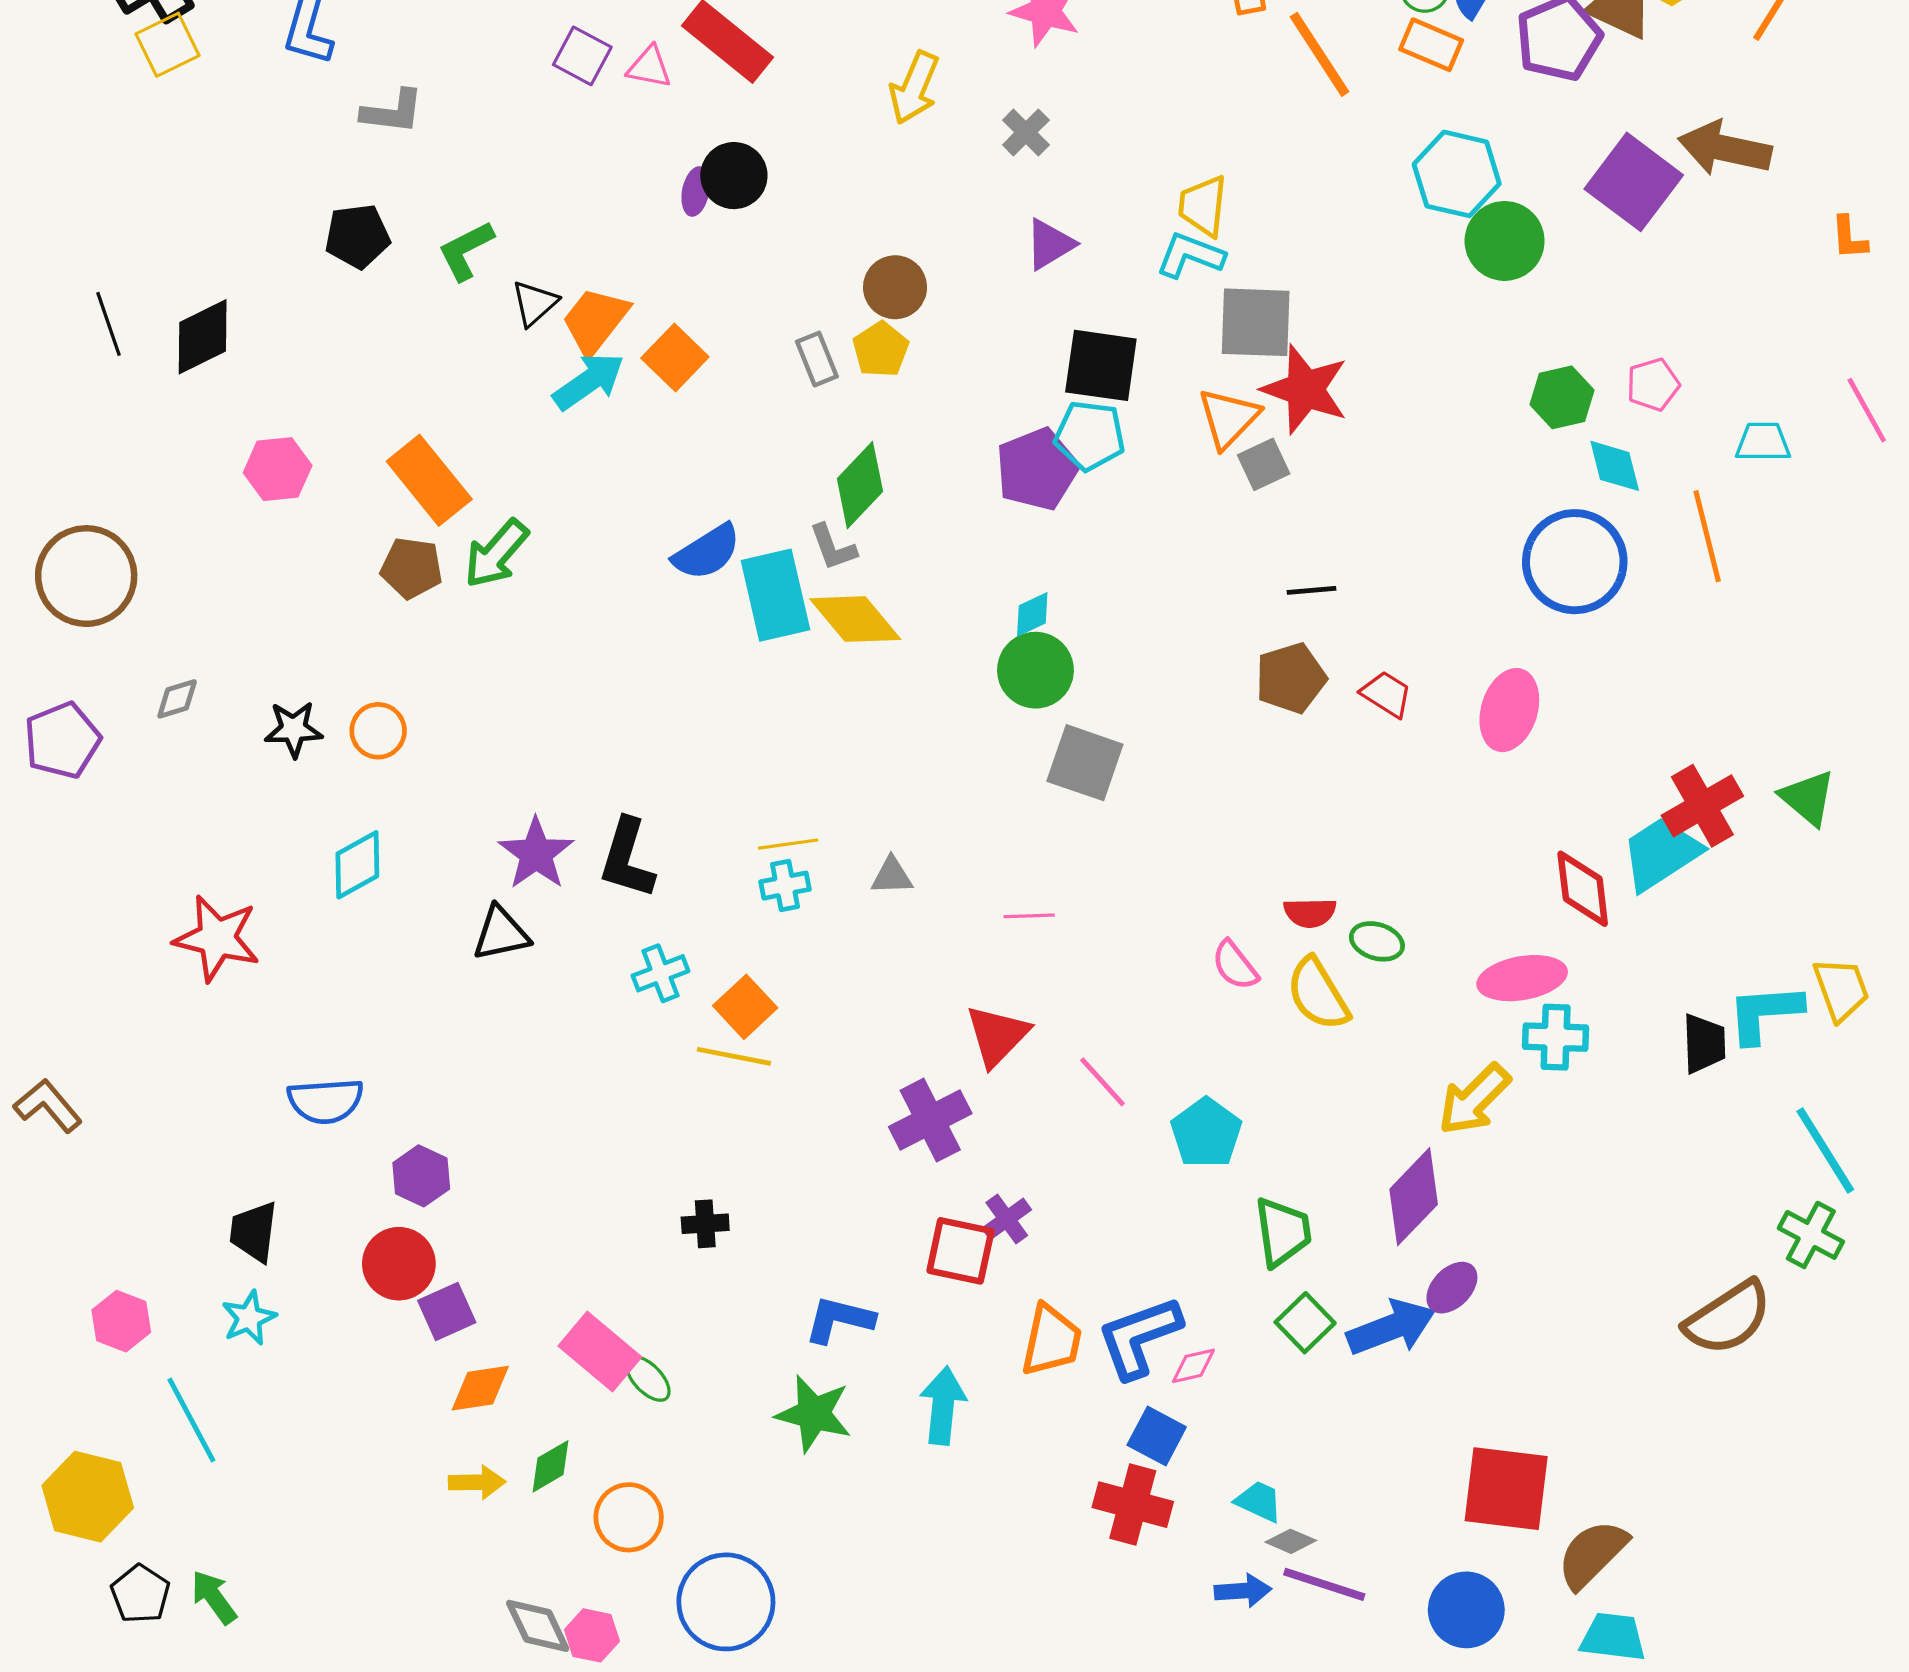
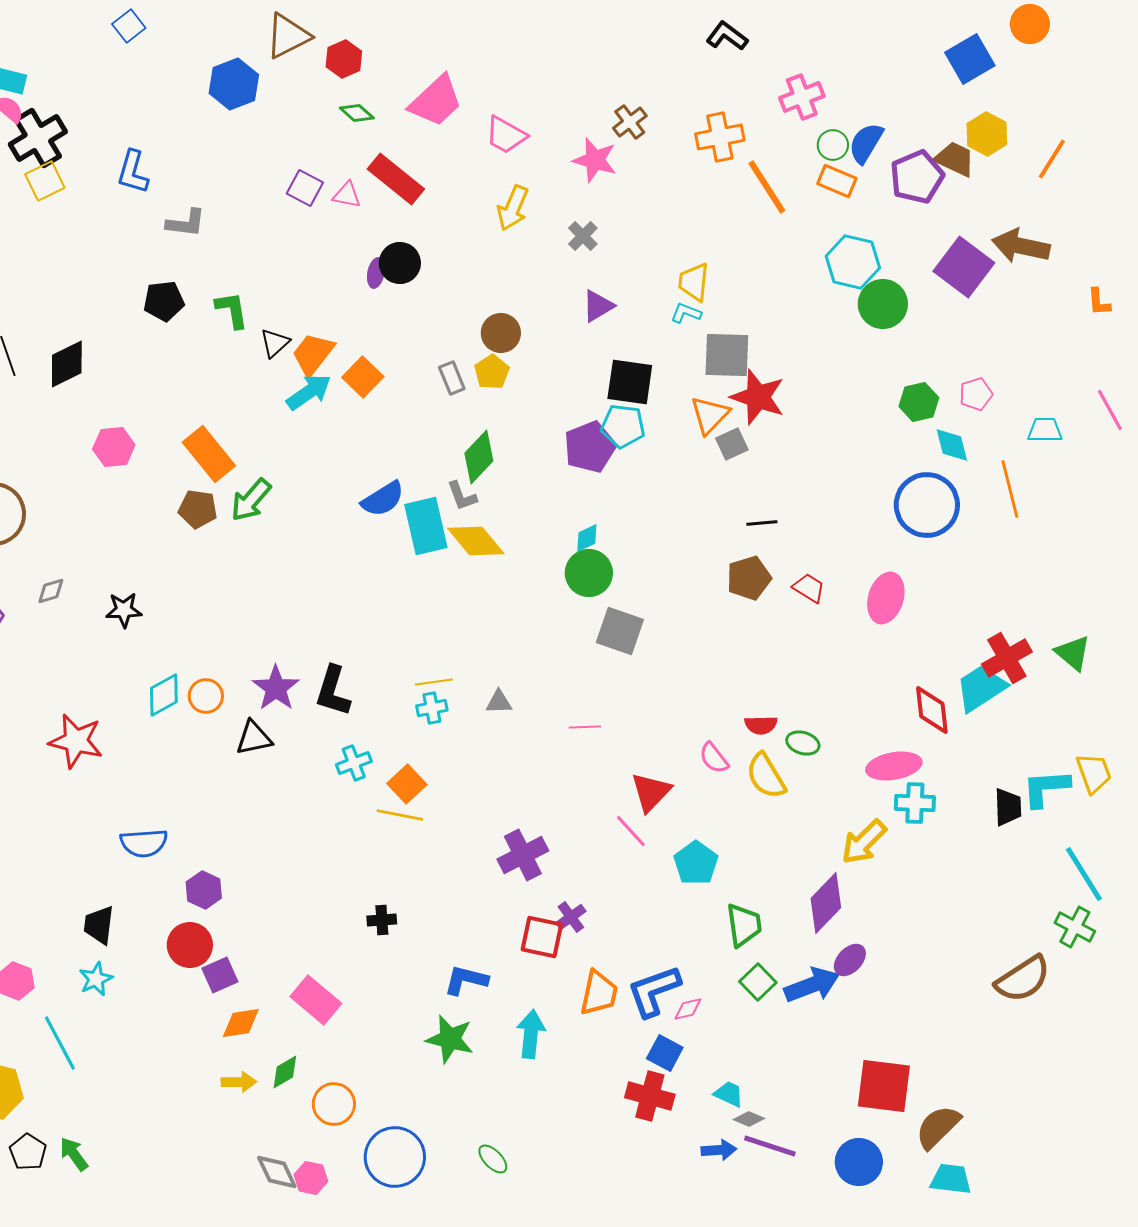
green L-shape: (466, 251) -> (232, 310), turned 108
cyan L-shape: (1190, 255) -> (686, 313), size x0.7
orange circle: (378, 731) -> (206, 696), moved
red triangle: (997, 1036) -> (651, 792), moved
green ellipse: (648, 1379) -> (493, 1159), moved

